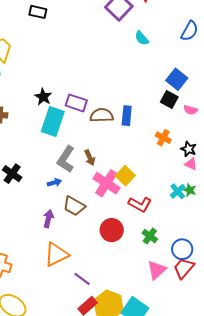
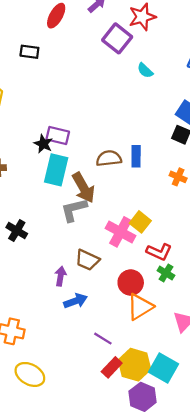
purple rectangle: (76, 103) -> (58, 136), moved
brown arrow: (90, 158) -> (83, 188), moved, size x1.8
gray L-shape: (66, 159) -> (74, 210), turned 48
blue arrow: (54, 183) -> (75, 301), moved, size x1.5
green cross: (150, 236) -> (166, 273), moved
orange triangle: (56, 255) -> (140, 307), moved

